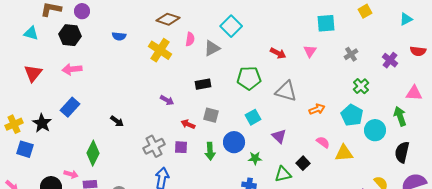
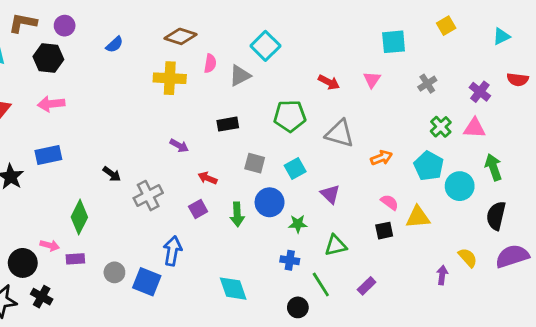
blue semicircle: (119, 36) -> (114, 45), moved, turned -48
yellow cross: (160, 50) -> (170, 78), turned -30
pink triangle: (414, 93) -> (474, 128), moved
blue rectangle: (70, 107) -> (48, 155), turned 36
gray square: (211, 115) -> (255, 163), moved
gray cross: (154, 146) -> (148, 196), moved
purple square: (181, 147) -> (198, 209), turned -32
black square: (303, 163) -> (384, 231), moved, turned 32

